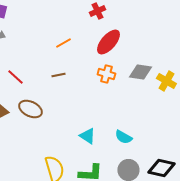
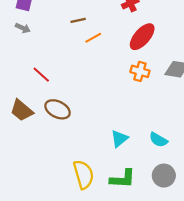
brown line: (58, 75) -> (78, 20), moved
cyan triangle: (87, 136) -> (119, 139), turned 48

